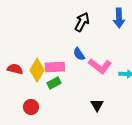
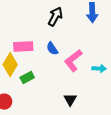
pink L-shape: (100, 66) -> (73, 61), turned 105
pink rectangle: (55, 67) -> (23, 47), moved

